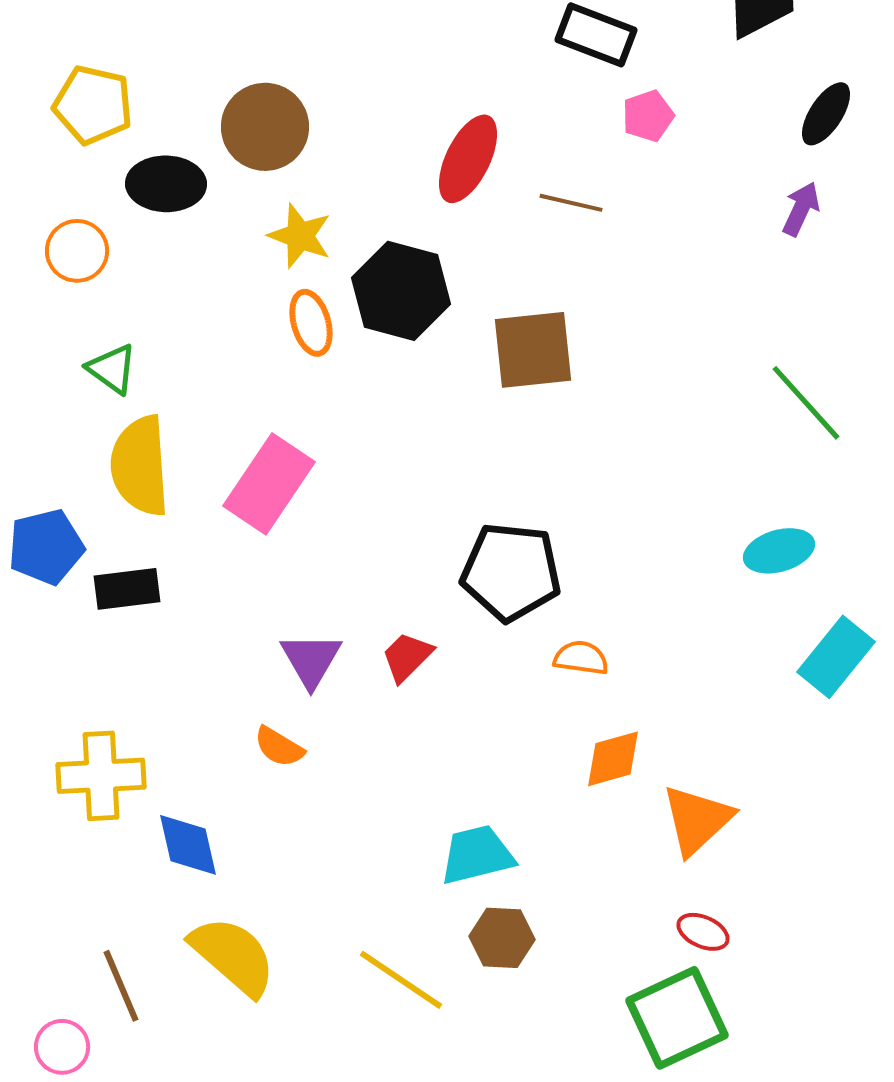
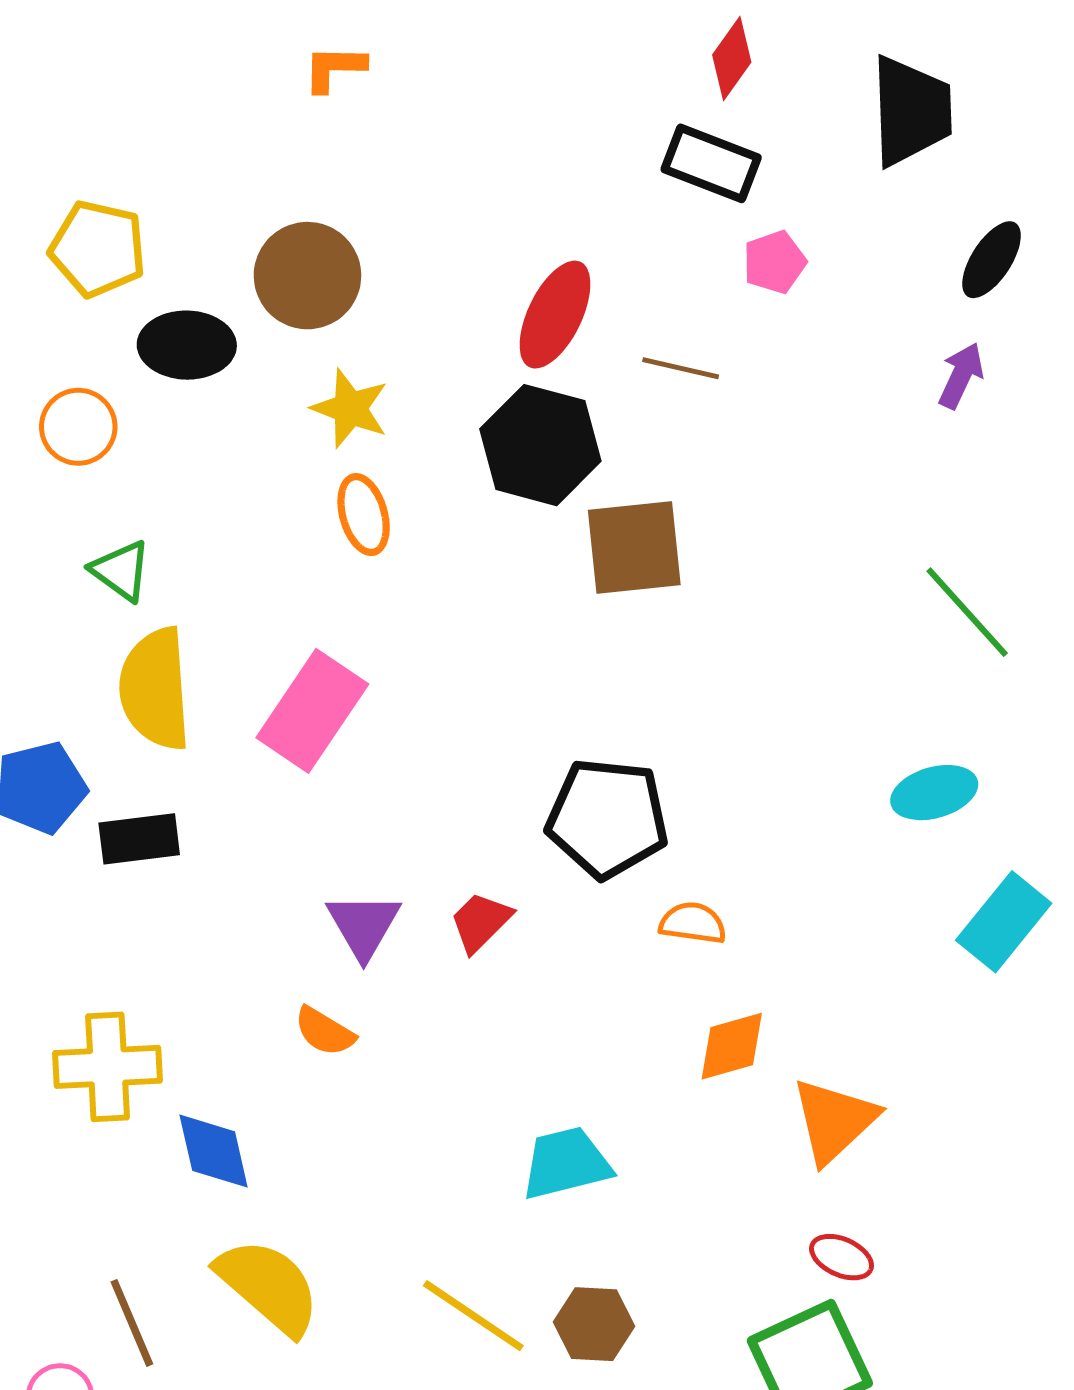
black hexagon: (401, 291) -> (540, 445), moved
brown hexagon: (502, 938) -> (594, 1324), moved

